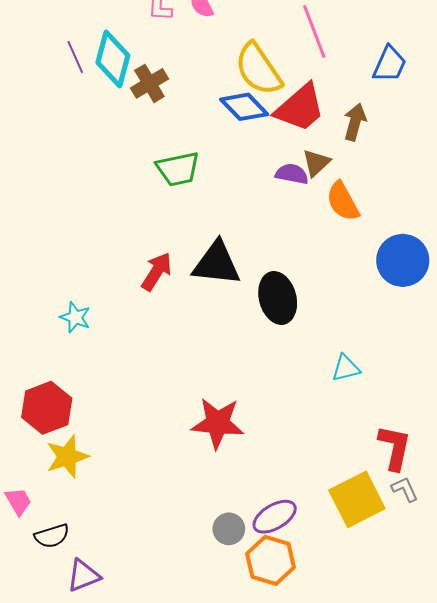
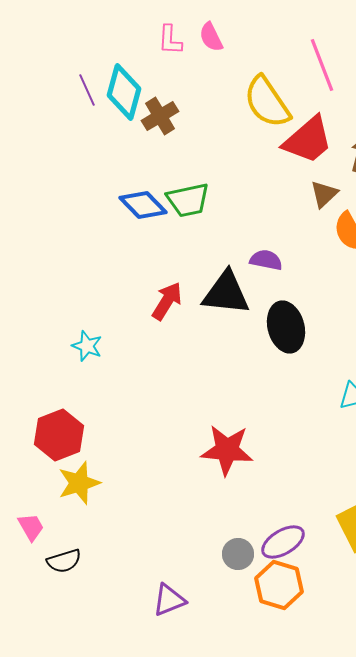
blue diamond: (244, 107) -> (143, 205), moved
purple semicircle: (292, 174) -> (266, 260), moved
purple triangle: (83, 576) -> (169, 600), moved

